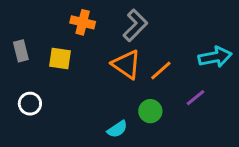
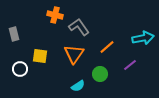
gray L-shape: (135, 25) -> (79, 27), moved, turned -80
yellow square: (60, 58) -> (40, 56), moved
orange triangle: (126, 64) -> (74, 54), moved, turned 30

